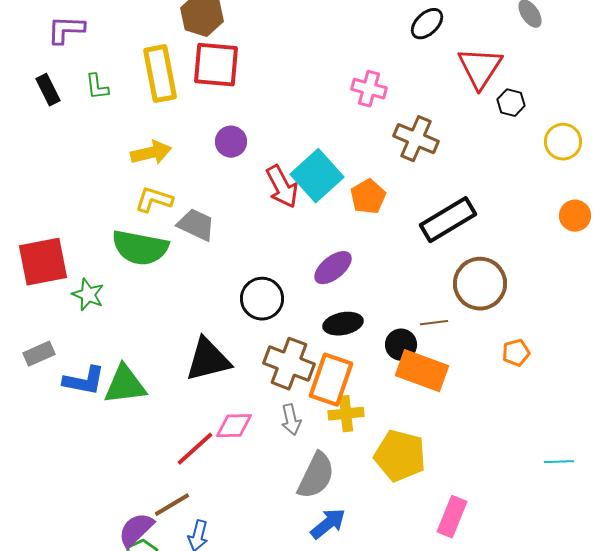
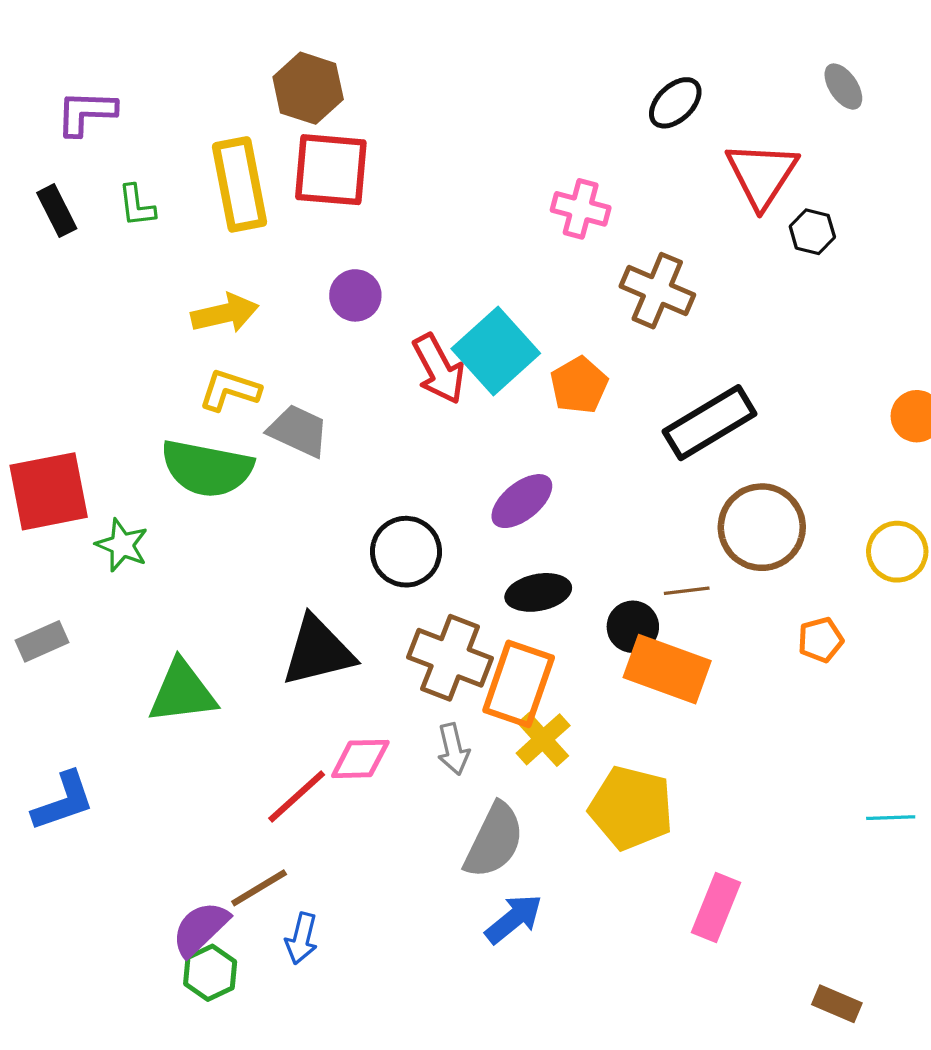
yellow circle: (563, 142) -> (897, 552), moved
blue L-shape: (84, 381) -> (63, 801), moved, turned -30
yellow cross: (346, 414) -> (543, 739), turned -36

